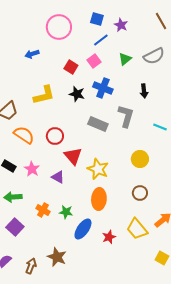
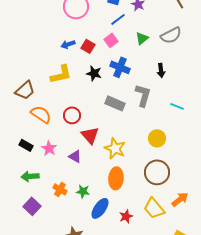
blue arrow: (32, 54) -> (68, 44), moved
brown circle: (140, 193) -> (157, 172), size x1.6

